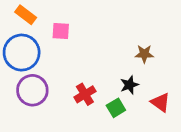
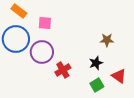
purple circle: (32, 90) -> (42, 52), moved
green square: (116, 108) -> (97, 85), moved

